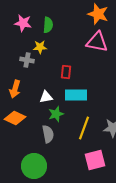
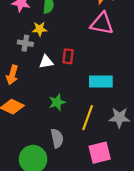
cyan rectangle: (76, 95) -> (101, 81), moved
white triangle: (46, 97) -> (46, 62), moved
gray semicircle: (48, 134) -> (57, 138), moved

